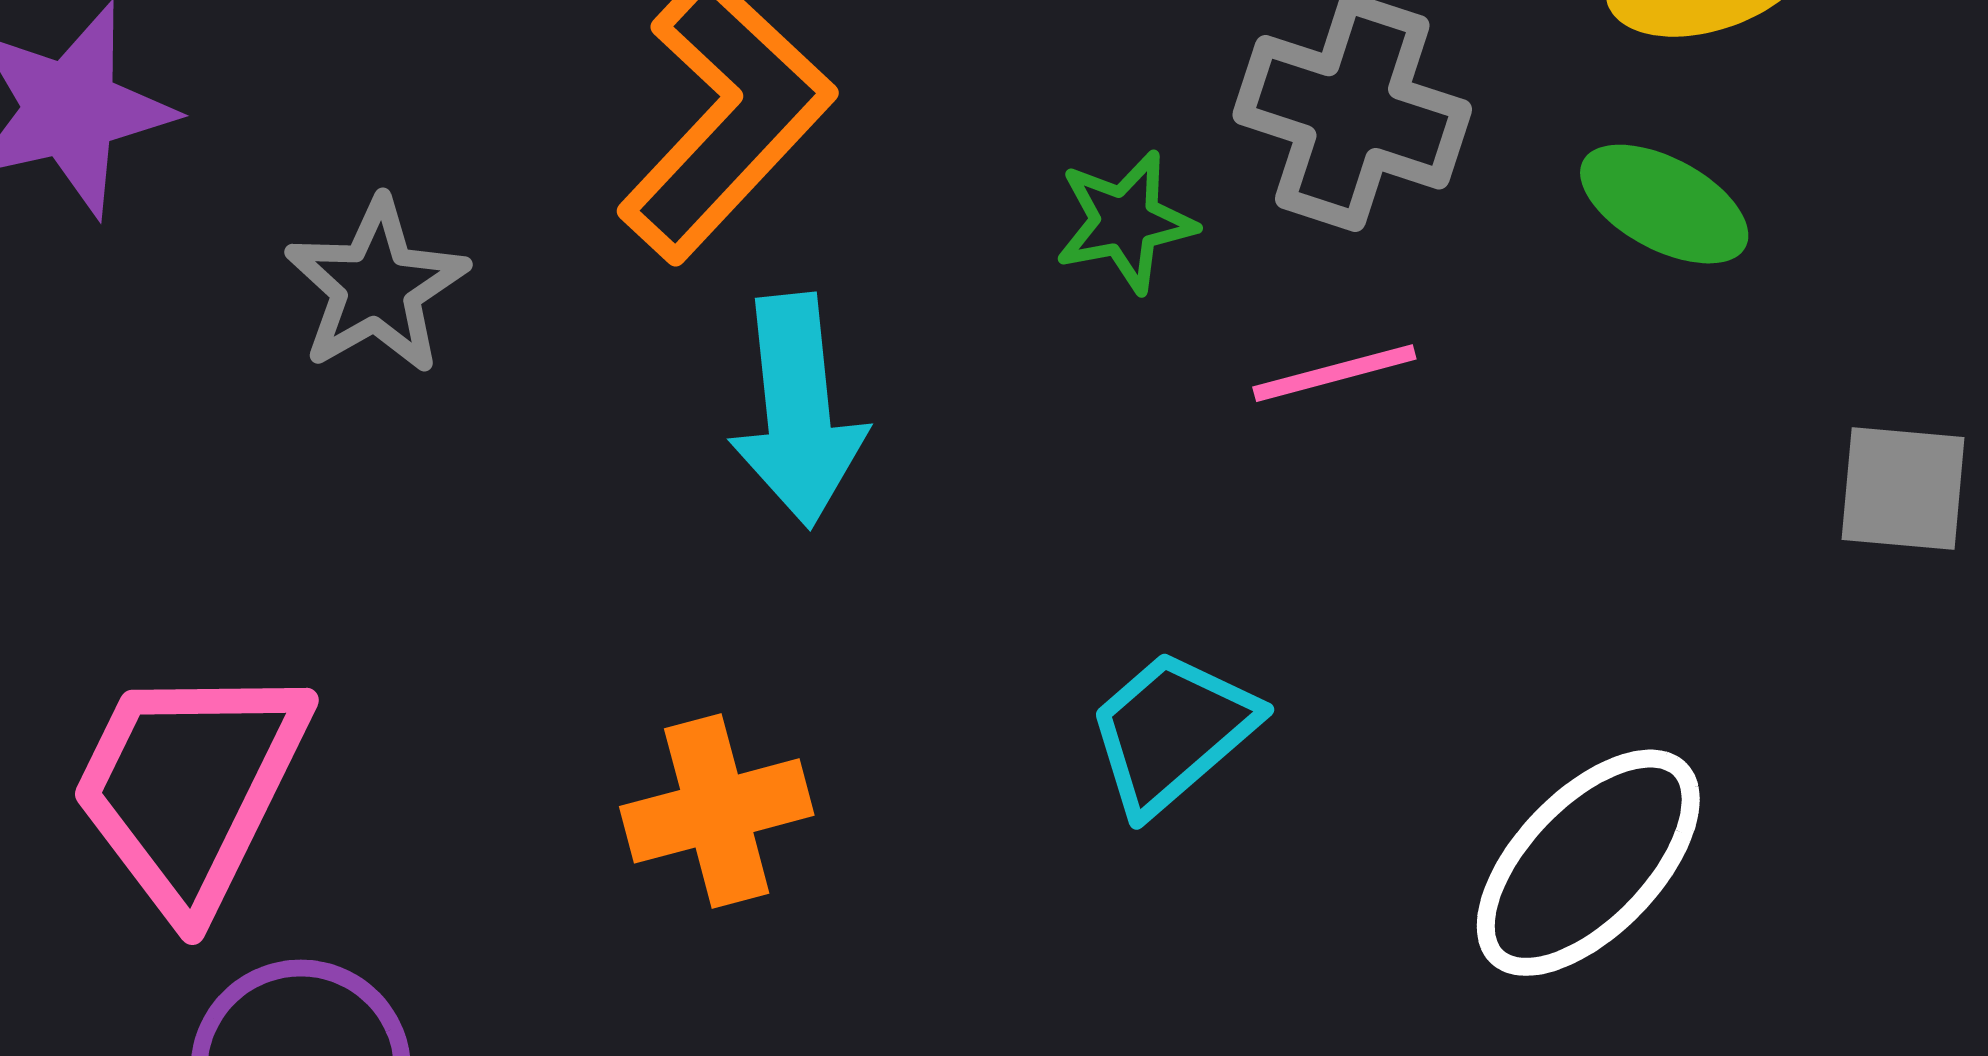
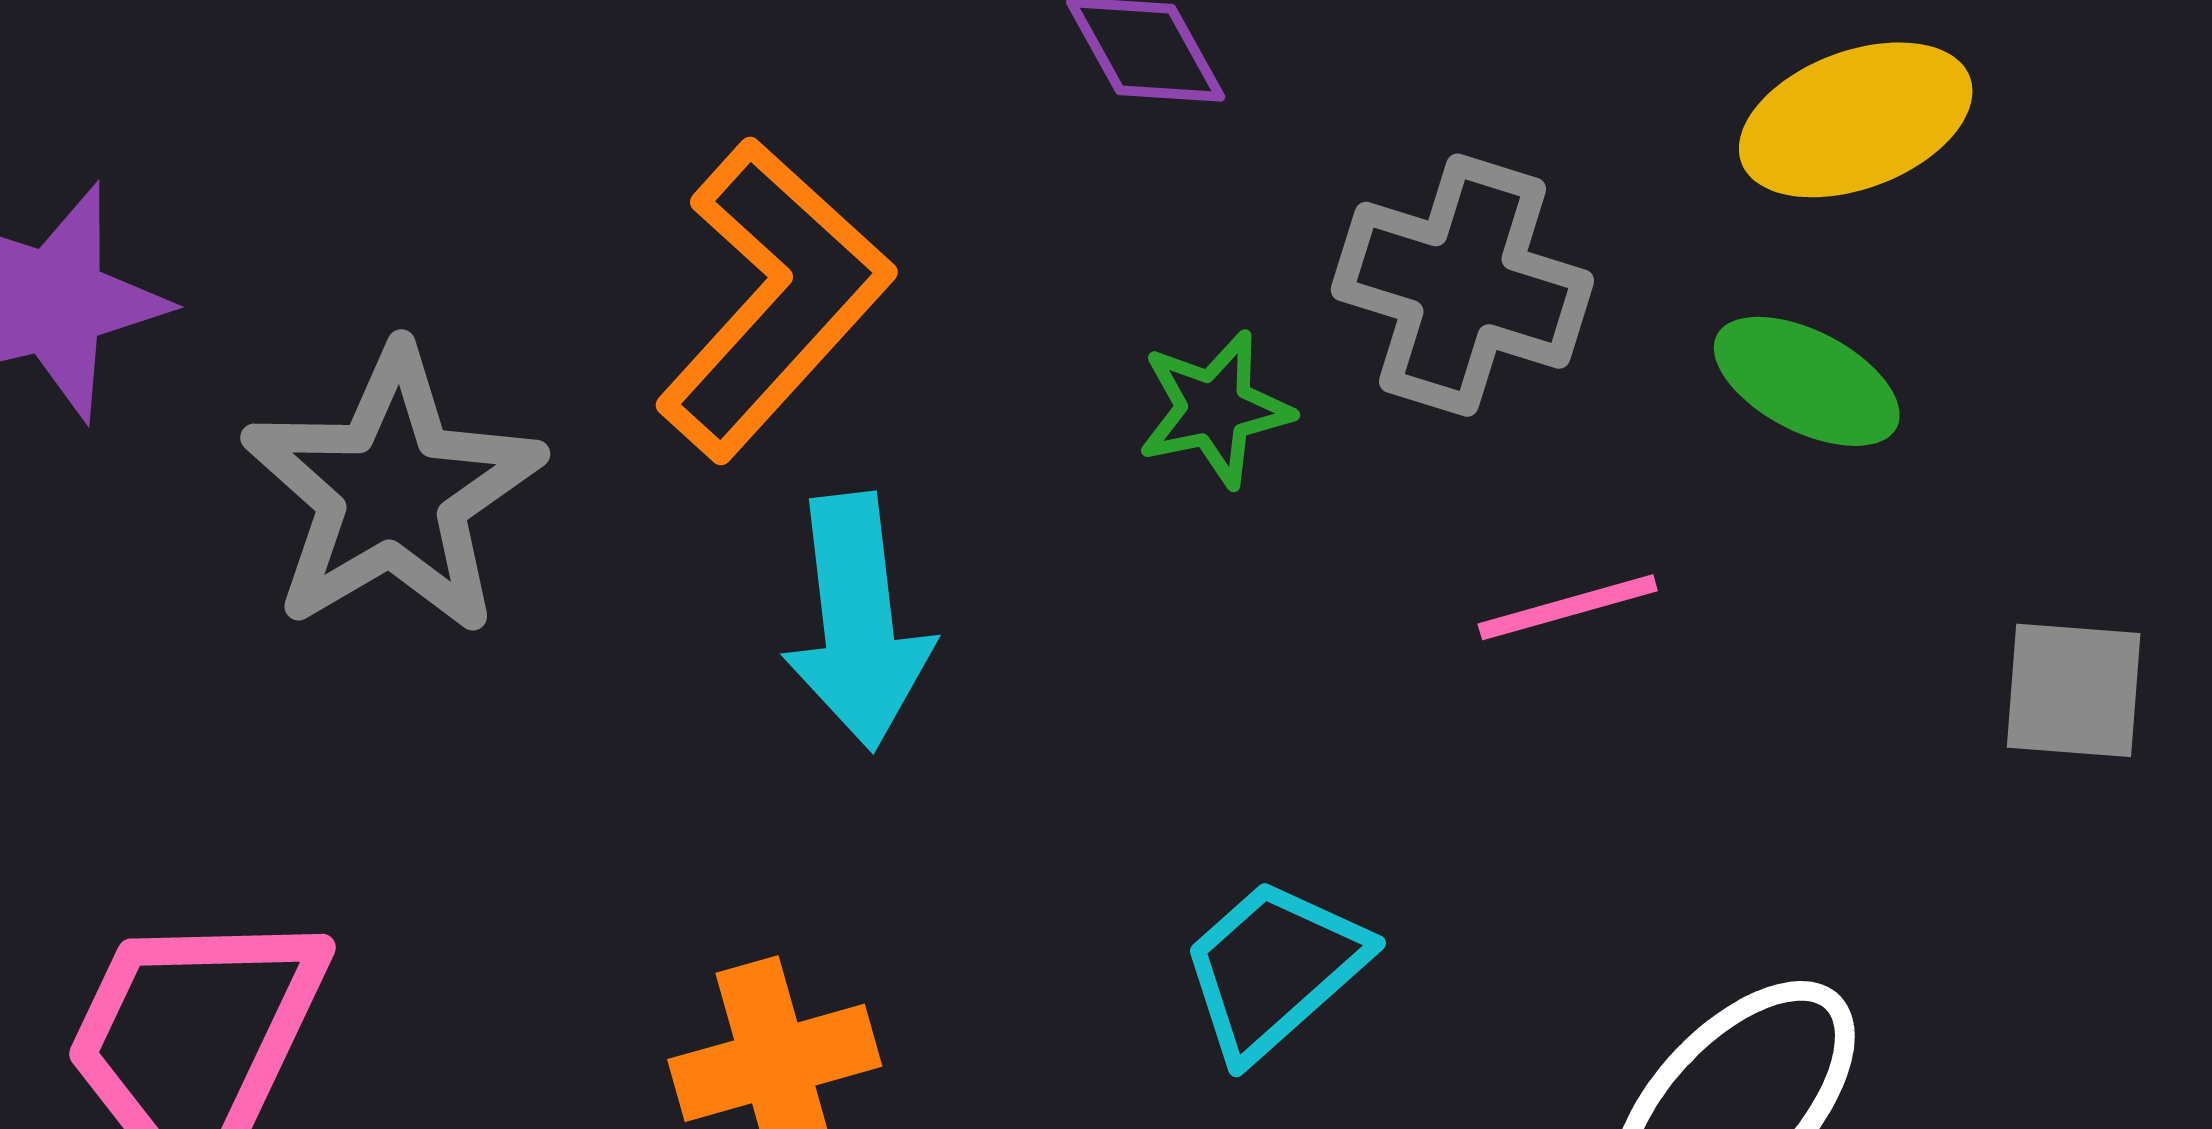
gray star: (376, 286) -> (393, 492), size x1.5
pink line: (1334, 373) -> (1568, 607), moved

